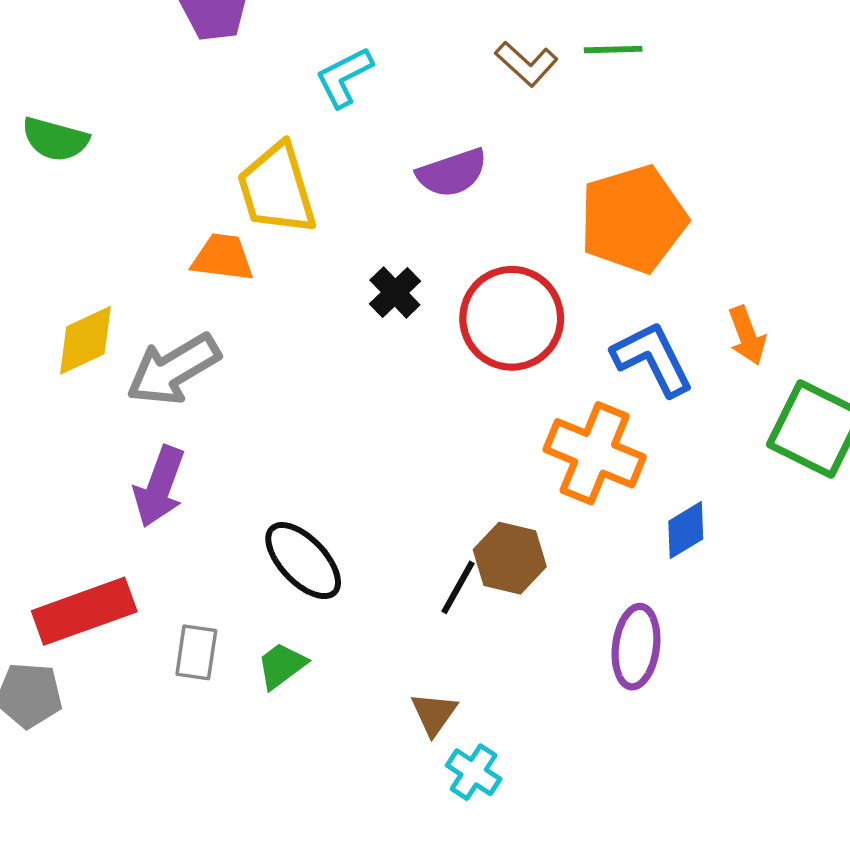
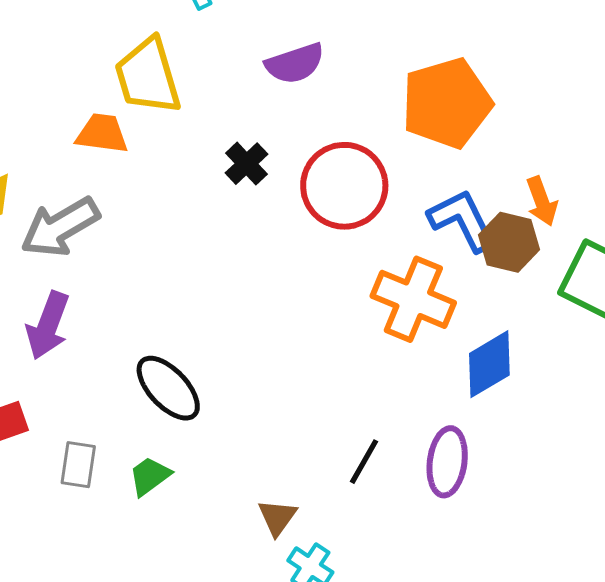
blue diamond: (686, 530) -> (489, 364), size x1.4
brown hexagon: (510, 558) -> (509, 242), moved
black line: (458, 587) -> (364, 462), moved

